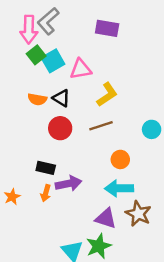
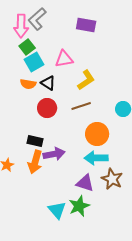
cyan square: (53, 61) -> (34, 62), moved
orange circle: (120, 159) -> (97, 134), size x1.5
orange arrow: (46, 193) -> (35, 162), size x1.6

